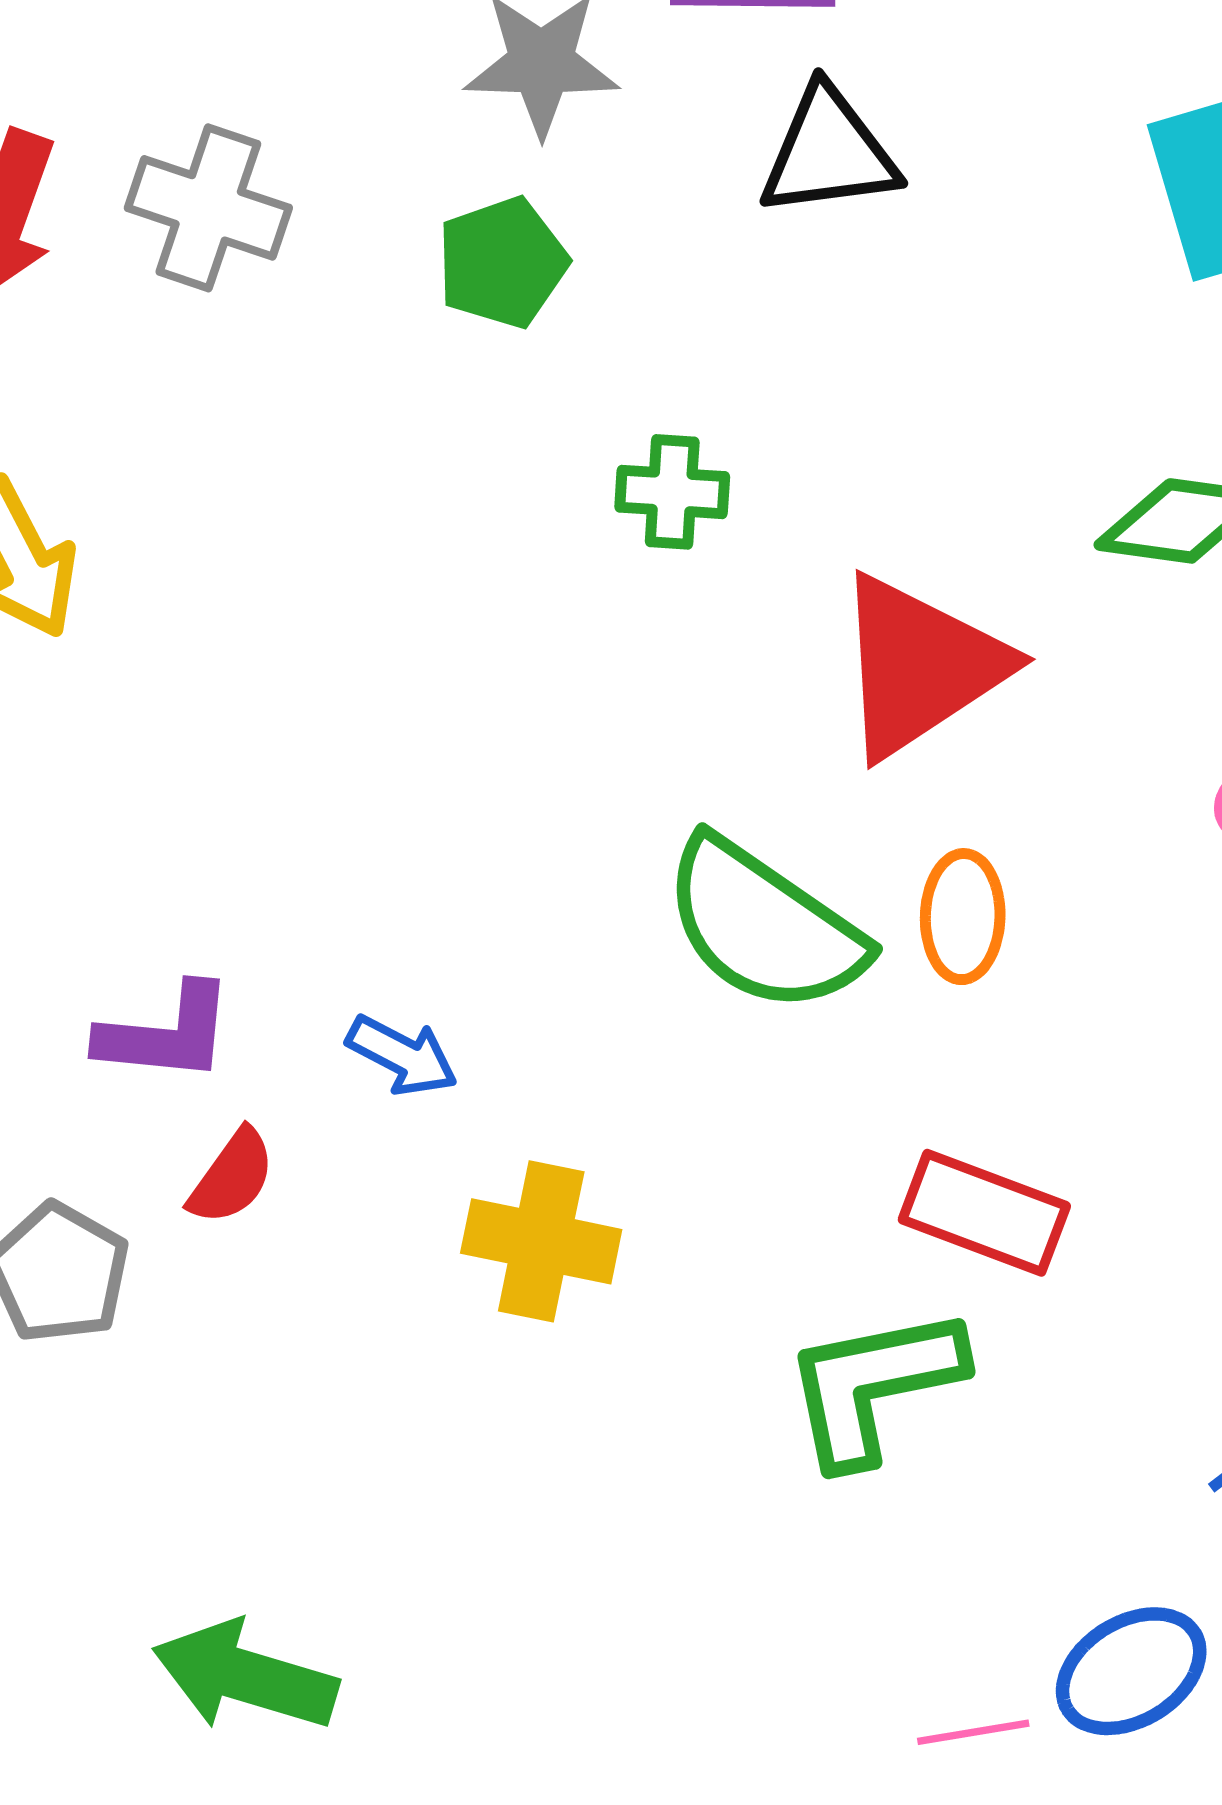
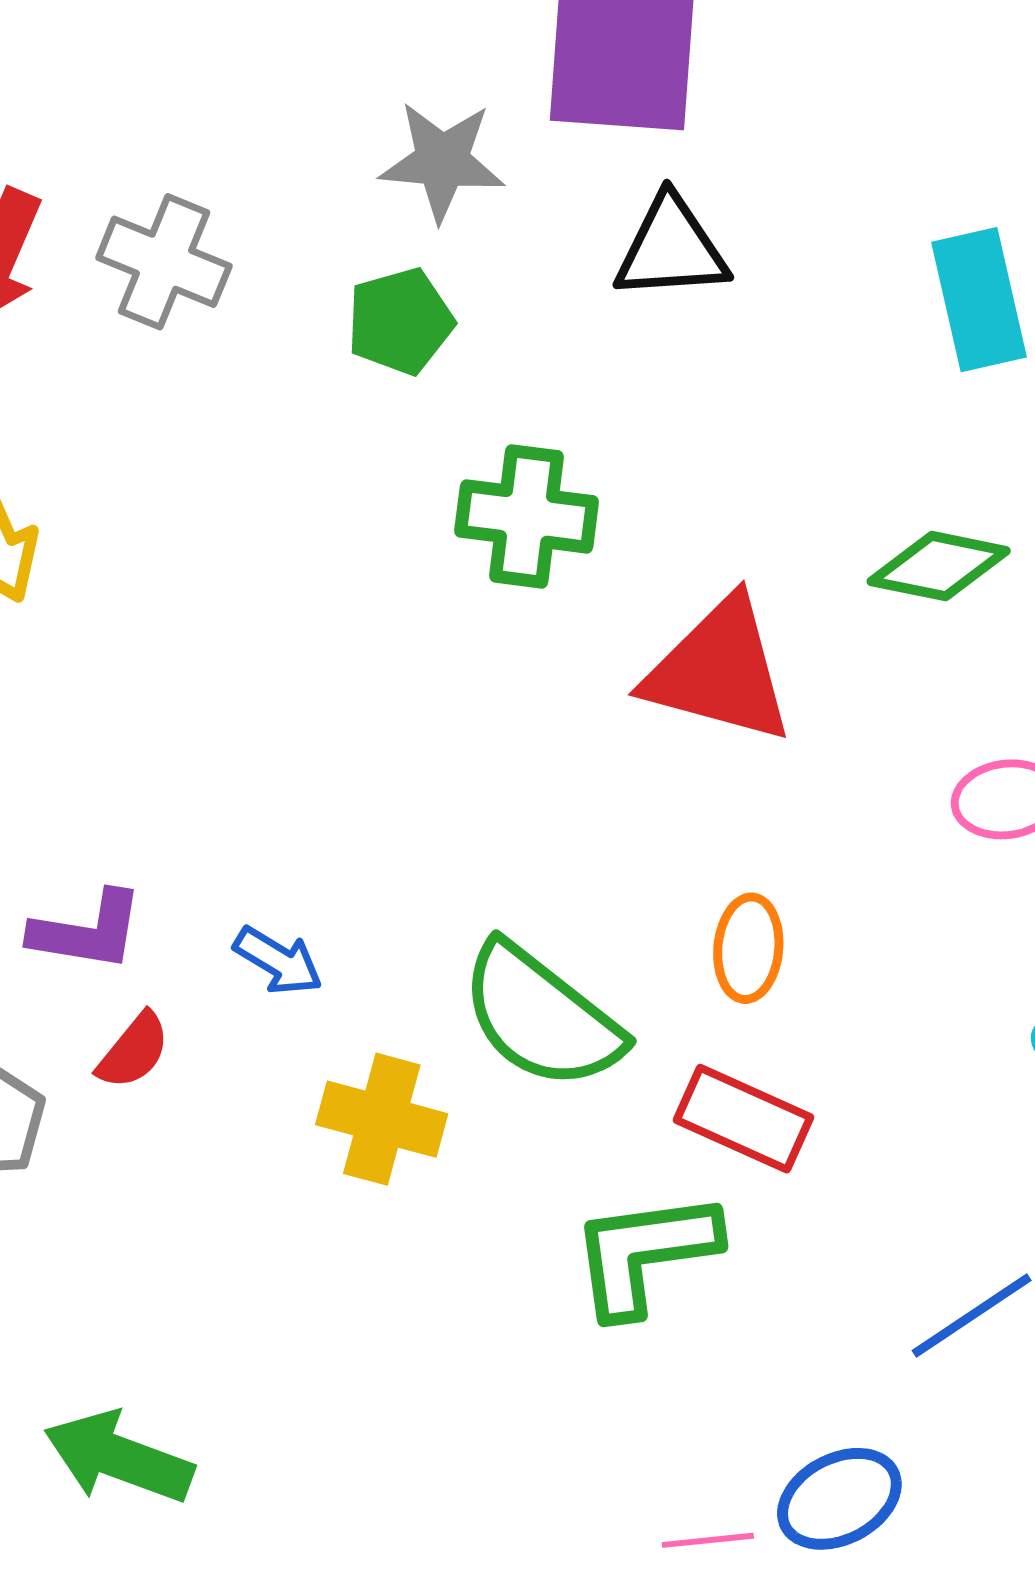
green cross: (672, 492) -> (527, 516), size x1.5
red triangle: (920, 666) -> (719, 671), turned 45
orange ellipse: (963, 917) -> (748, 948), moved
green semicircle: (764, 926) -> (541, 1017), moved

